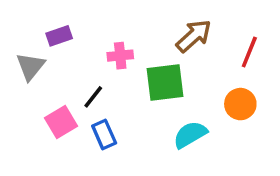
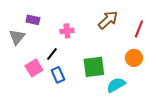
purple rectangle: (59, 36) -> (33, 20), turned 32
green square: (165, 83) -> (94, 67), moved
cyan semicircle: (190, 135) -> (116, 85), moved

